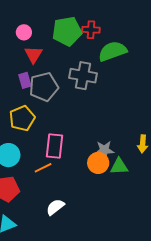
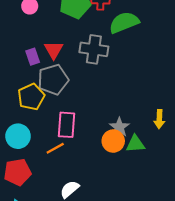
red triangle: (33, 55) -> (54, 50), moved
gray pentagon: (44, 87) -> (53, 80), moved
gray star: (104, 150) -> (119, 127), turned -30

